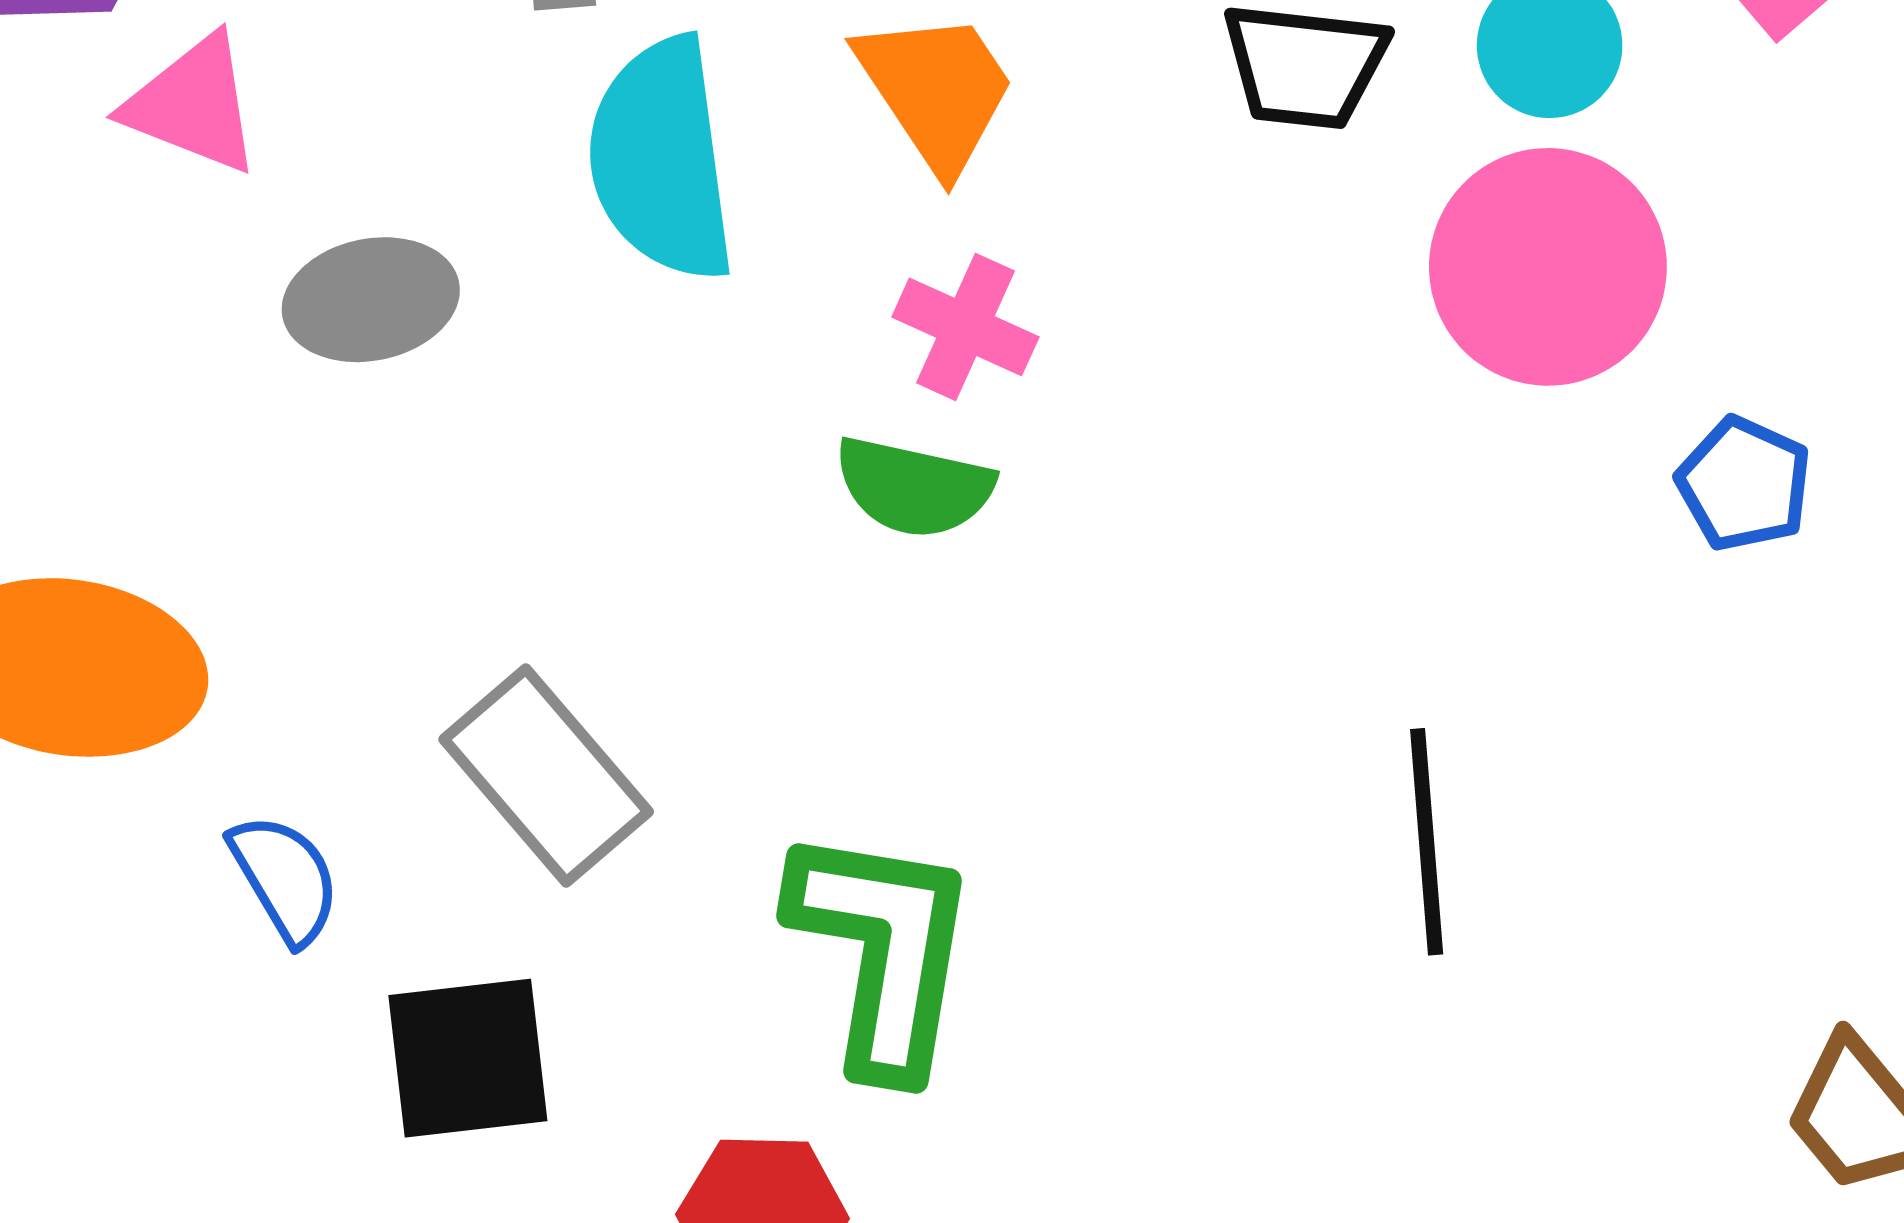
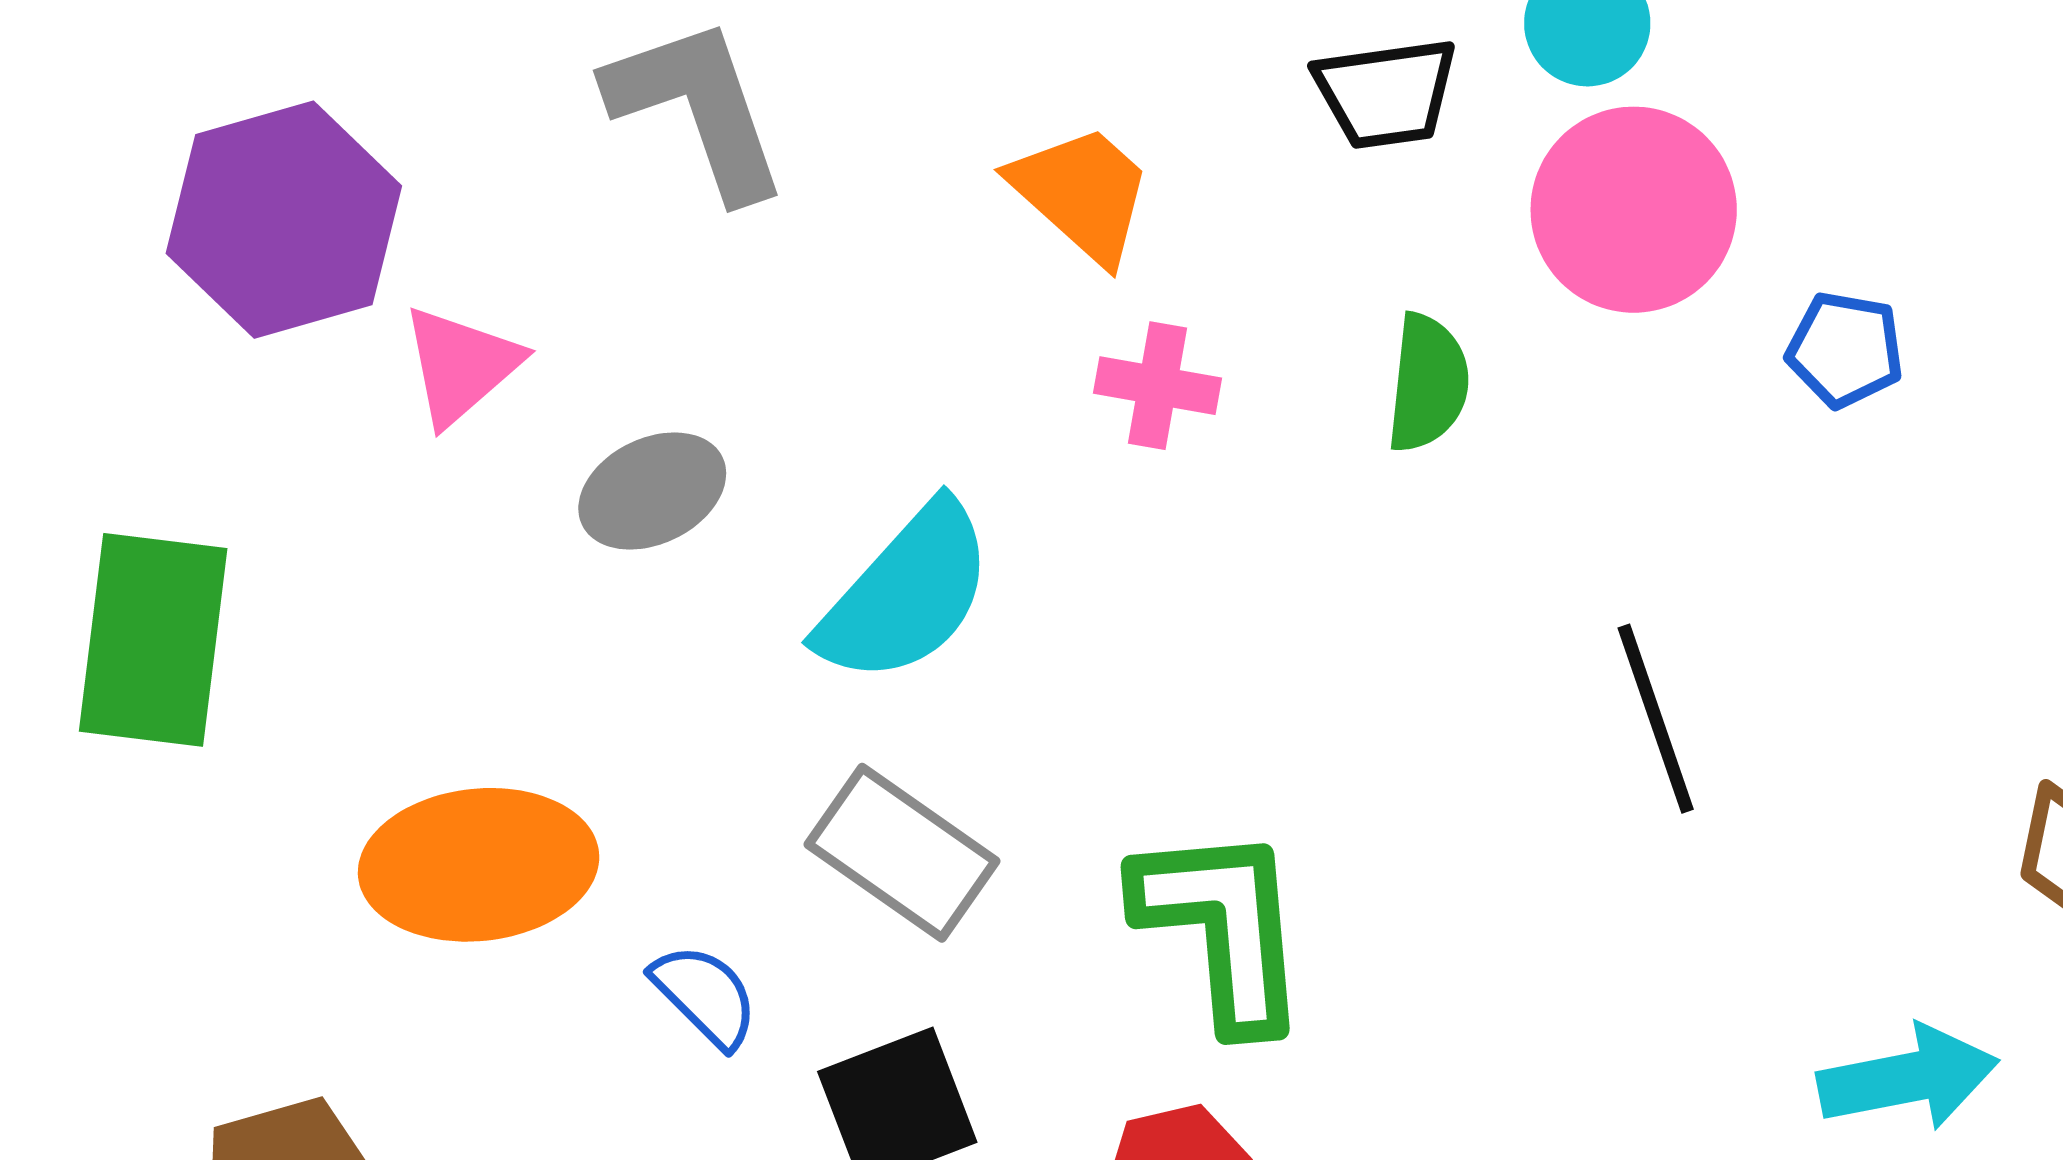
pink triangle: (193, 104) -> (461, 365), turned -48
cyan semicircle: (662, 159) -> (906, 594), moved, turned -116
green semicircle: (914, 487) -> (1428, 383), moved, turned -82

